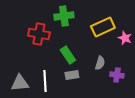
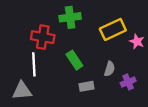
gray rectangle: (72, 75) -> (87, 86), moved
purple cross: (117, 75) -> (128, 82), turned -32
white line: (45, 81) -> (34, 64), moved

